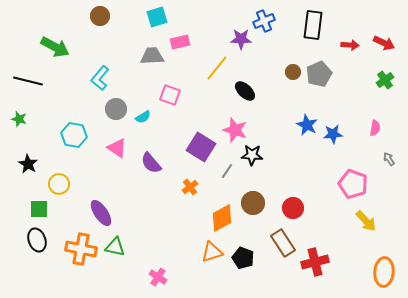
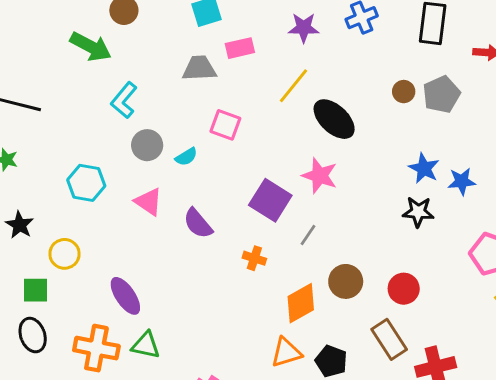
purple star: (241, 39) -> (304, 28), moved
green arrow: (55, 47) -> (91, 47), moved
black ellipse: (245, 91) -> (334, 119), size x1.4
black star: (252, 155) -> (418, 212), moved
orange cross: (190, 187) -> (254, 258), turned -35

